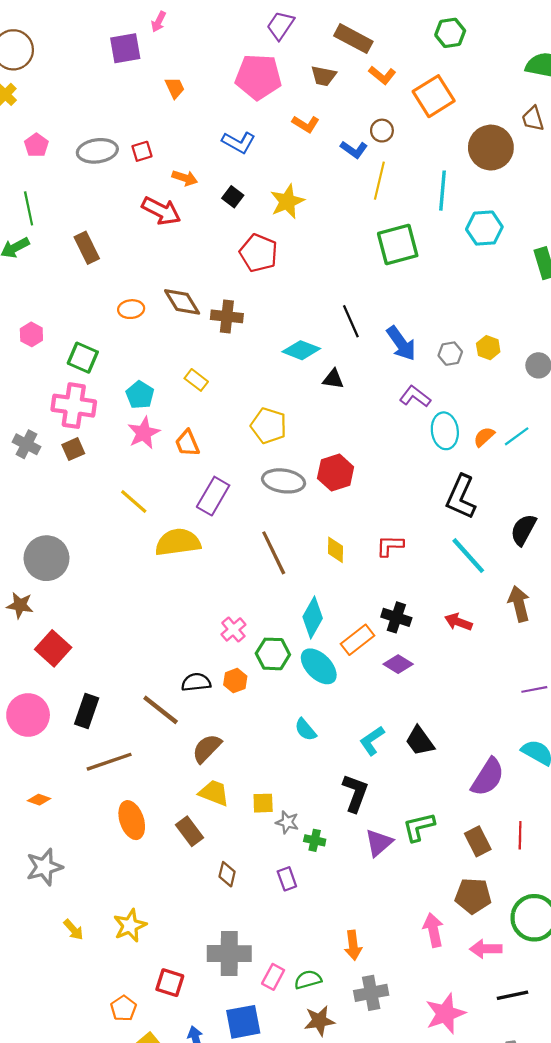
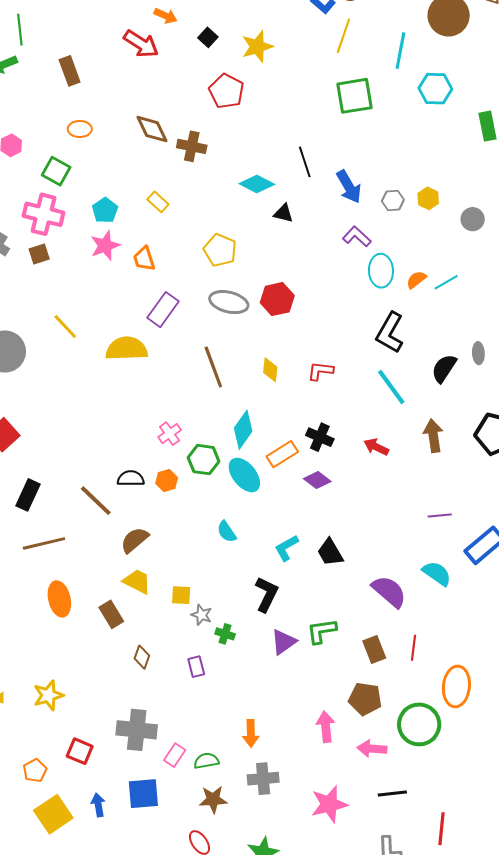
orange ellipse: (131, 309) -> (80, 129), moved
yellow line: (134, 502) -> (65, 326), moved
purple semicircle: (488, 777) -> (389, 592), turned -87

